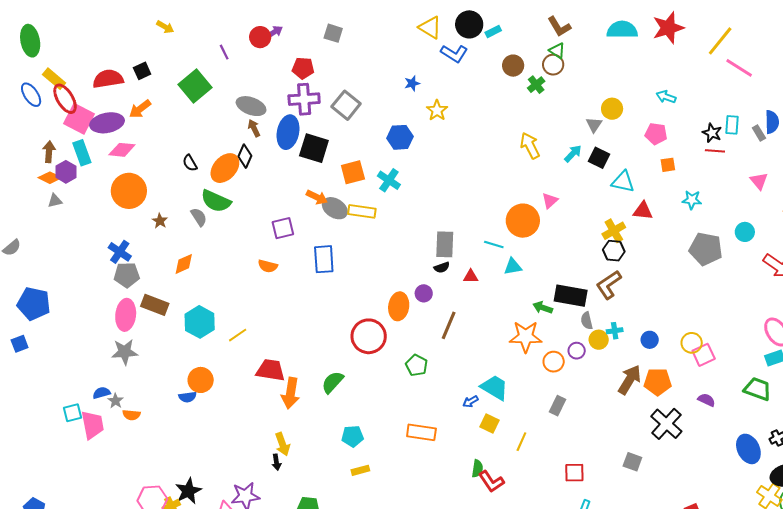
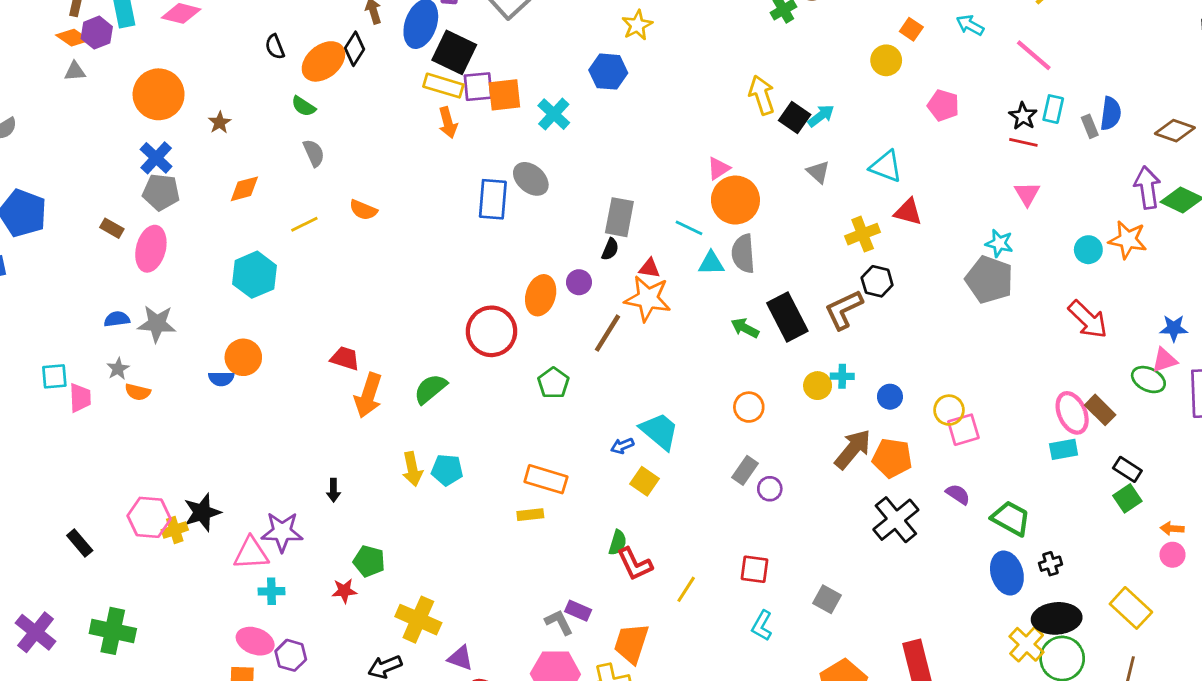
pink line: (739, 68) -> (1034, 55), moved
cyan arrow: (666, 97) -> (970, 25), moved
gray triangle: (594, 125) -> (818, 172), moved, turned -30
blue hexagon: (400, 137) -> (608, 72), moved
black square: (599, 158) -> (795, 118), moved
orange square: (668, 165) -> (911, 29), moved, turned 35
pink triangle: (759, 181) -> (1027, 194), moved
orange circle: (129, 191) -> (159, 94), moved
orange arrow: (317, 197) -> (448, 123), turned 40
cyan star: (692, 200) -> (999, 243), moved
green semicircle: (216, 201) -> (304, 106), size x0.6
pink triangle: (550, 201) -> (718, 168), moved
gray ellipse: (335, 208) -> (531, 179), moved
yellow rectangle: (362, 211) -> (443, 86), moved
gray semicircle: (199, 217) -> (314, 153), moved
purple square: (283, 228) -> (478, 87), moved
cyan circle: (745, 232) -> (1088, 250), moved
black hexagon: (614, 251) -> (877, 281), moved
blue rectangle: (324, 259) -> (493, 199), moved
black semicircle: (442, 267) -> (610, 249), turned -56
black rectangle: (571, 296) -> (787, 317), turned 44
brown rectangle: (155, 305) -> (112, 228), moved, size x0.6
gray semicircle: (587, 321) -> (743, 254), moved, size x1.5
yellow line: (238, 335) -> (304, 224), moved
orange star: (526, 337) -> (648, 299), moved
purple circle: (577, 351) -> (770, 489), moved
gray star: (125, 352) -> (157, 324), moved
red trapezoid: (271, 370) -> (345, 358), size x0.7
green trapezoid: (758, 389) -> (1011, 518), moved
blue semicircle: (102, 393) -> (117, 319), moved
pink trapezoid: (92, 425) -> (80, 398), size x0.7
yellow line: (521, 442) -> (686, 589), moved
yellow arrow: (282, 444) -> (412, 469), moved
gray square: (632, 462) -> (827, 599), moved
yellow rectangle: (360, 470) -> (530, 515), moved

